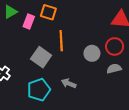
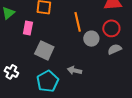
pink rectangle: (29, 21) -> (28, 28), moved
orange line: (61, 41) -> (78, 22), moved

